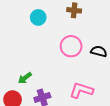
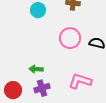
green arrow: (25, 78) -> (36, 69), moved, turned 40

